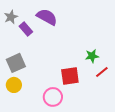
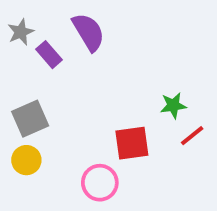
purple semicircle: (47, 17) -> (89, 32), turned 30

